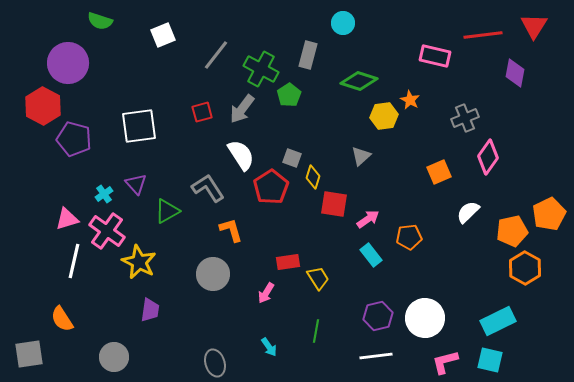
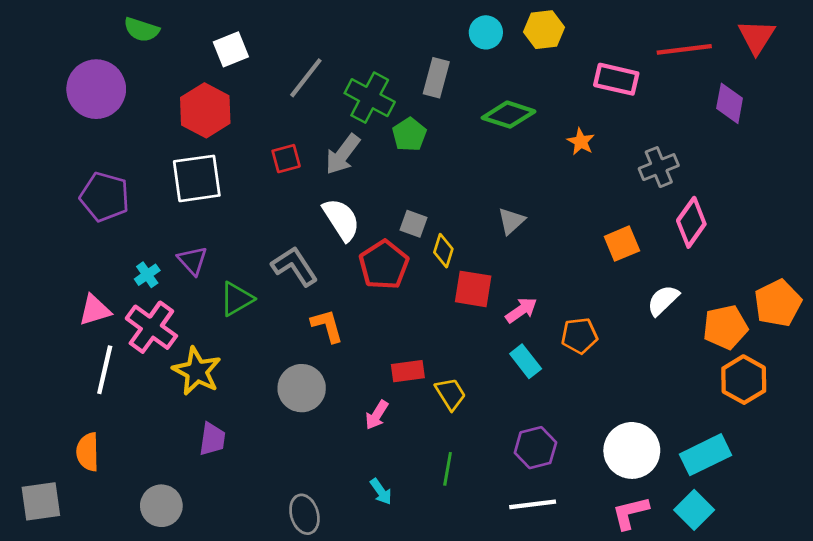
red hexagon: (43, 106) -> (205, 110), moved
yellow hexagon: (384, 116) -> (544, 30), moved
white circle: (425, 318) -> (632, 450), moved
orange semicircle: (62, 319) -> (88, 452), turned 32
cyan square: (490, 360) -> (694, 510), turned 32

